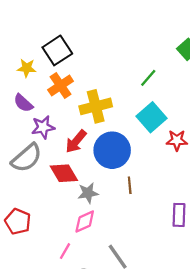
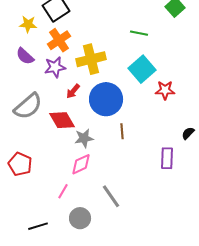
green line: (148, 78) -> (139, 33), turned 60
purple star: (43, 127) -> (55, 67), moved
red arrow: (76, 141) -> (73, 91), size x0.7

